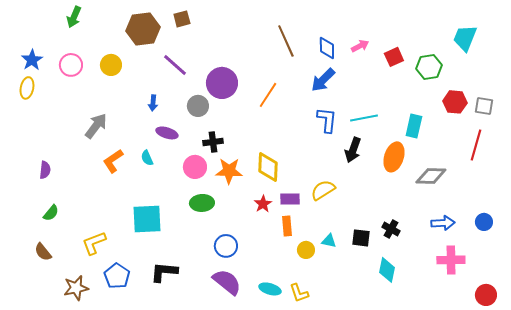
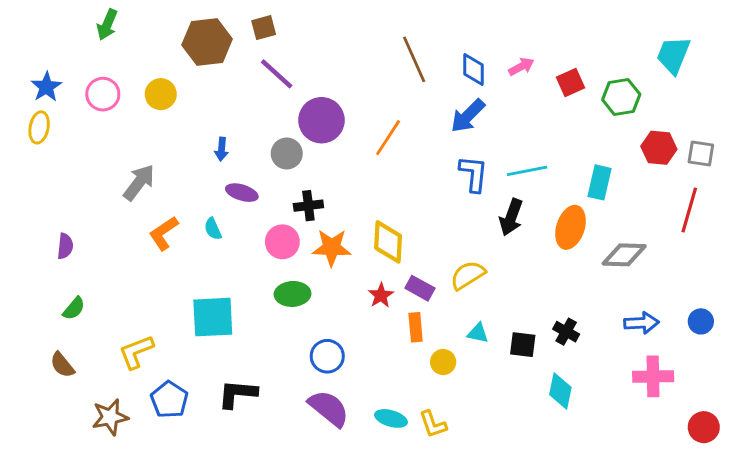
purple line: (175, 65) -> (277, 74), moved
purple rectangle: (290, 199) -> (420, 288), turned 30
cyan triangle: (329, 241) -> (478, 333), moved

